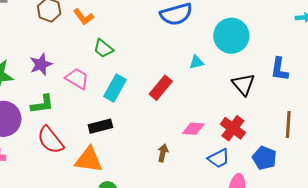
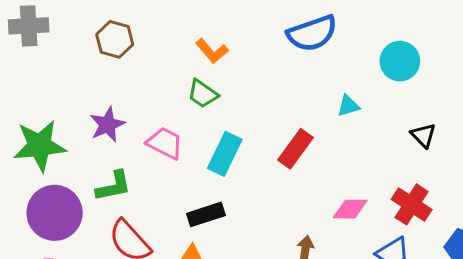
orange L-shape: (83, 17) -> (212, 51), moved
cyan circle: (231, 36) -> (400, 61), size x0.7
black triangle: (243, 84) -> (423, 135), size x0.7

